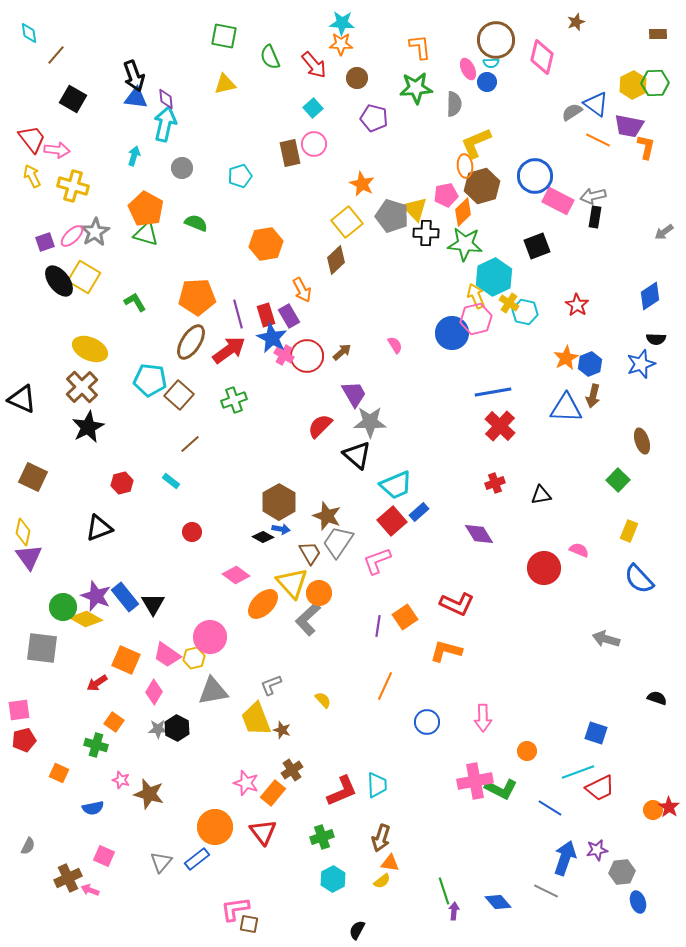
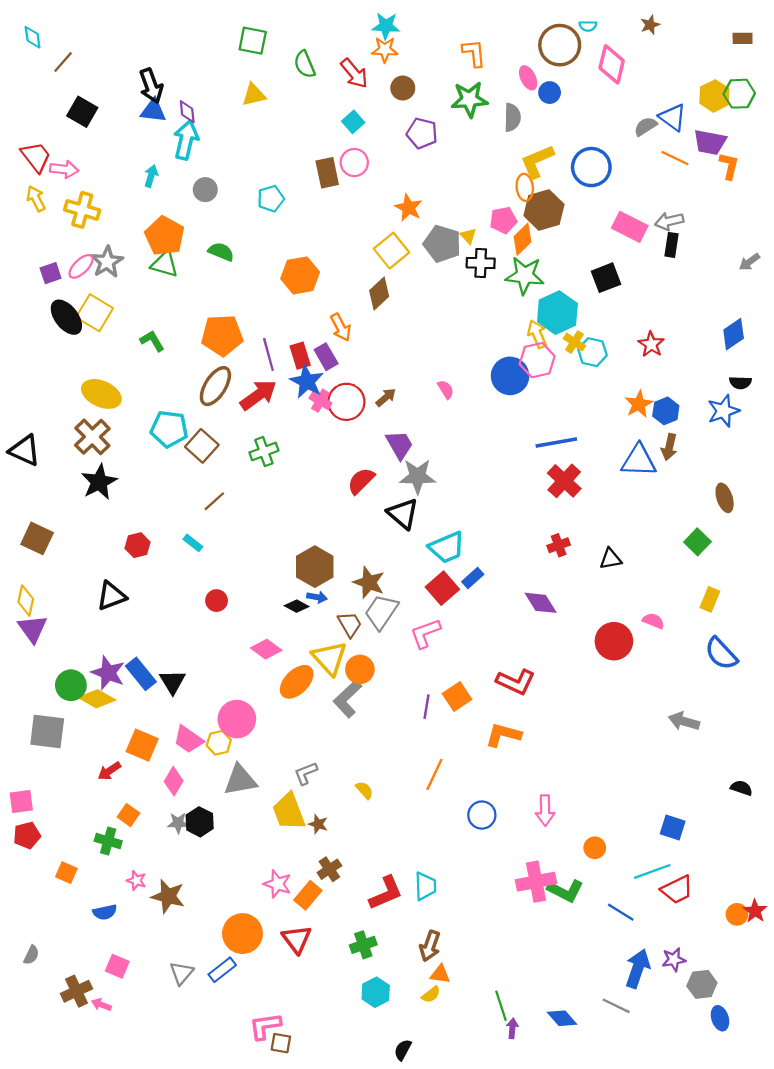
cyan semicircle: (491, 63) -> (588, 26), moved
blue circle: (535, 176) -> (591, 167), moved
yellow triangle: (415, 209) -> (468, 236), size x0.6

